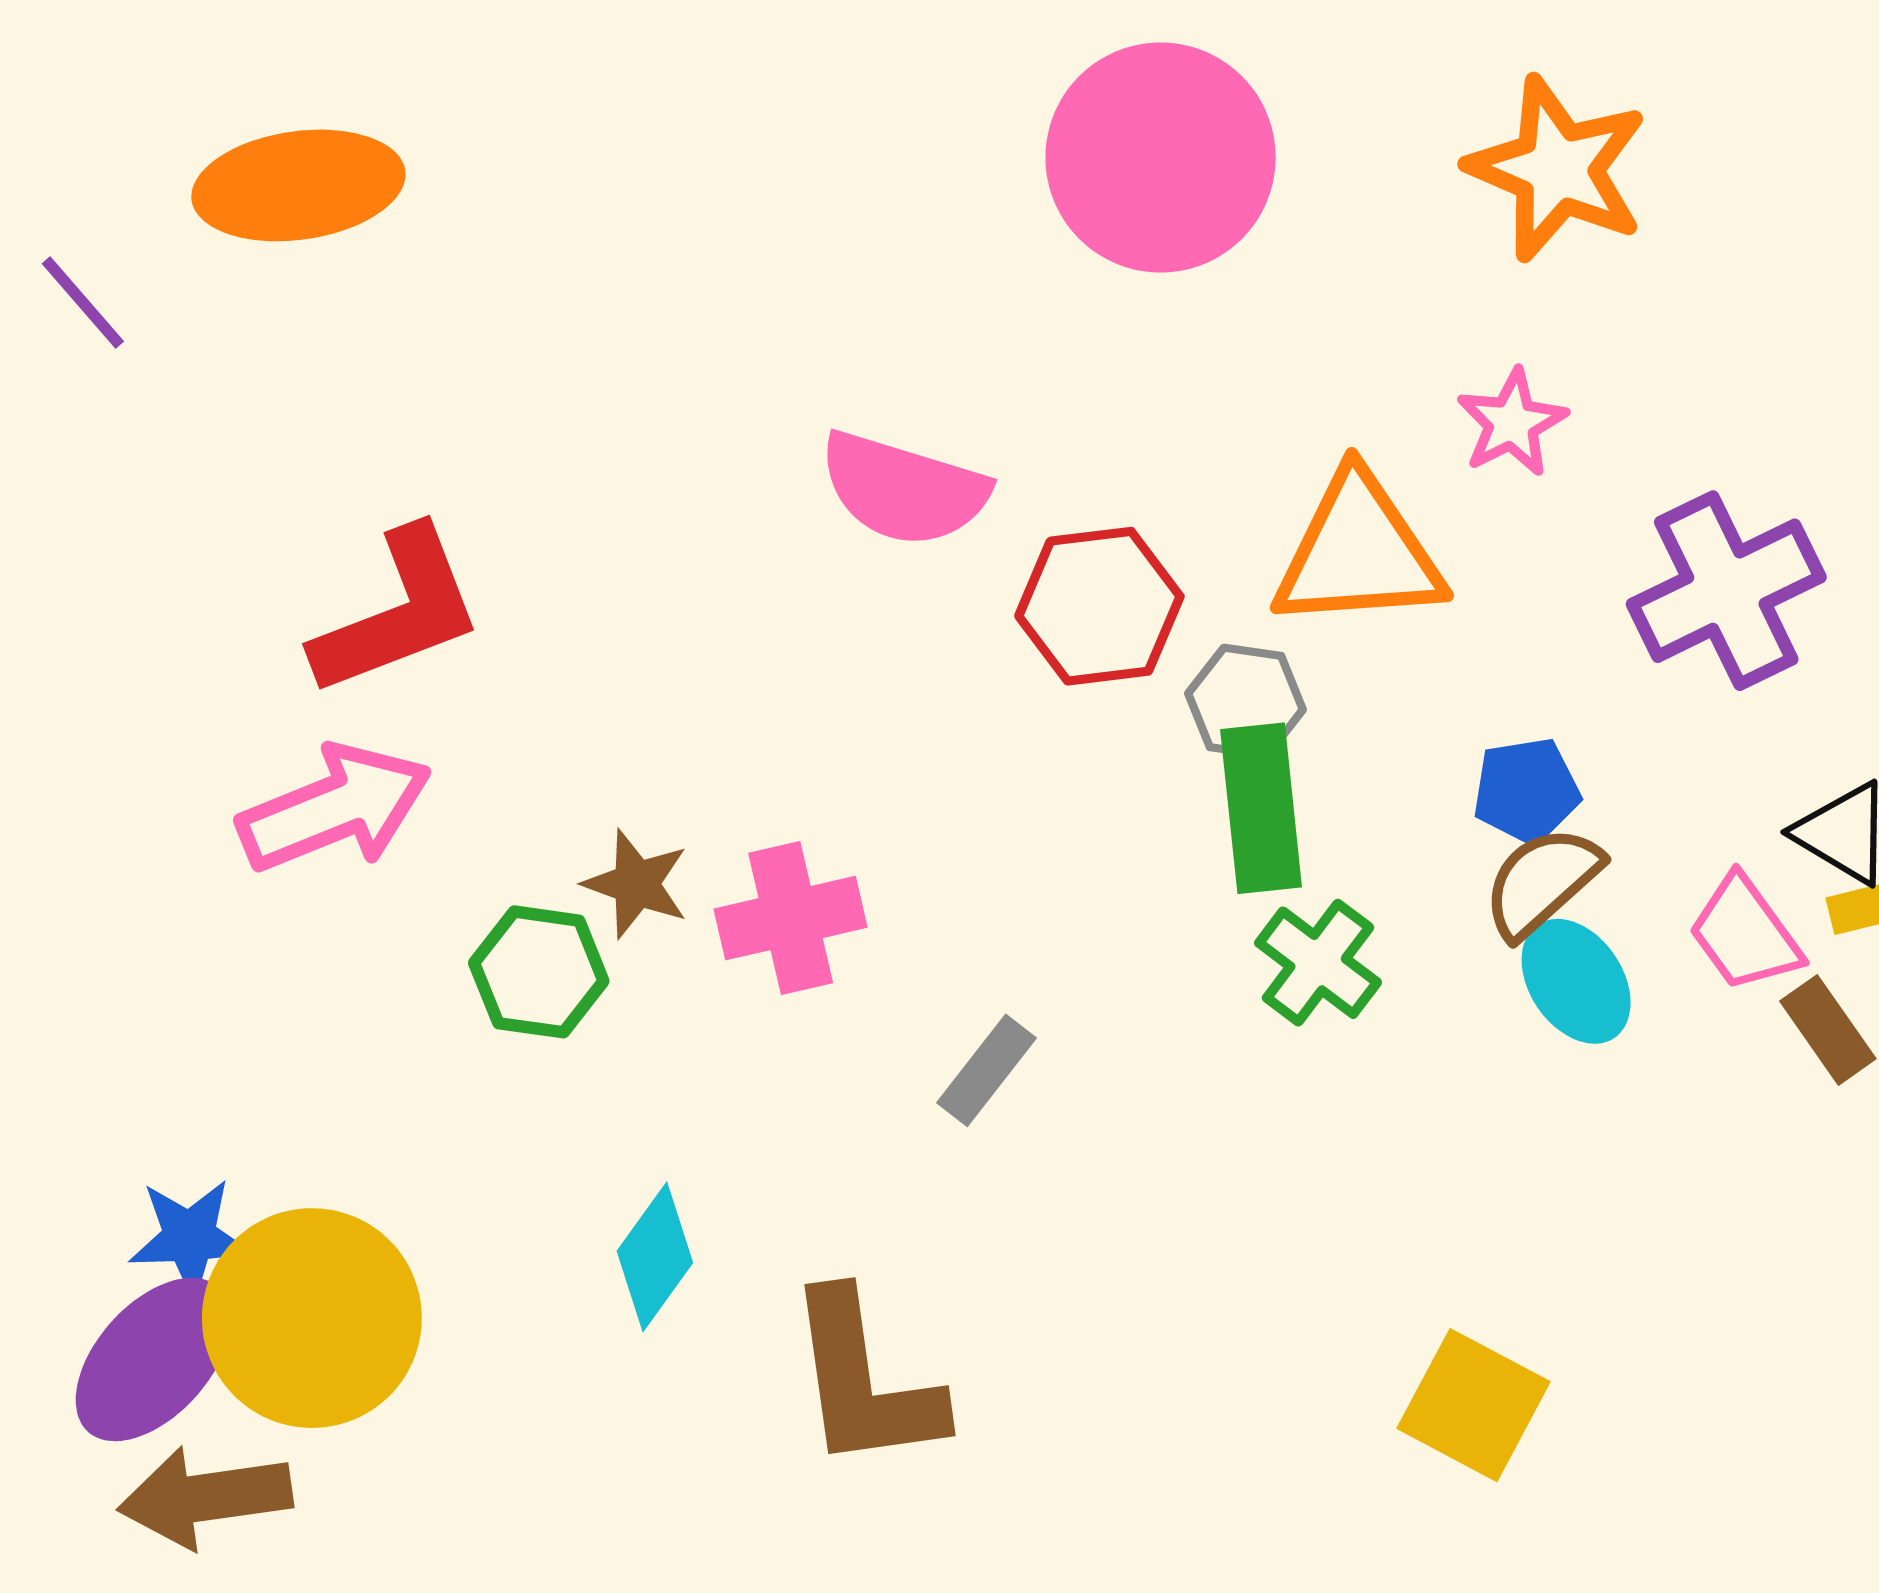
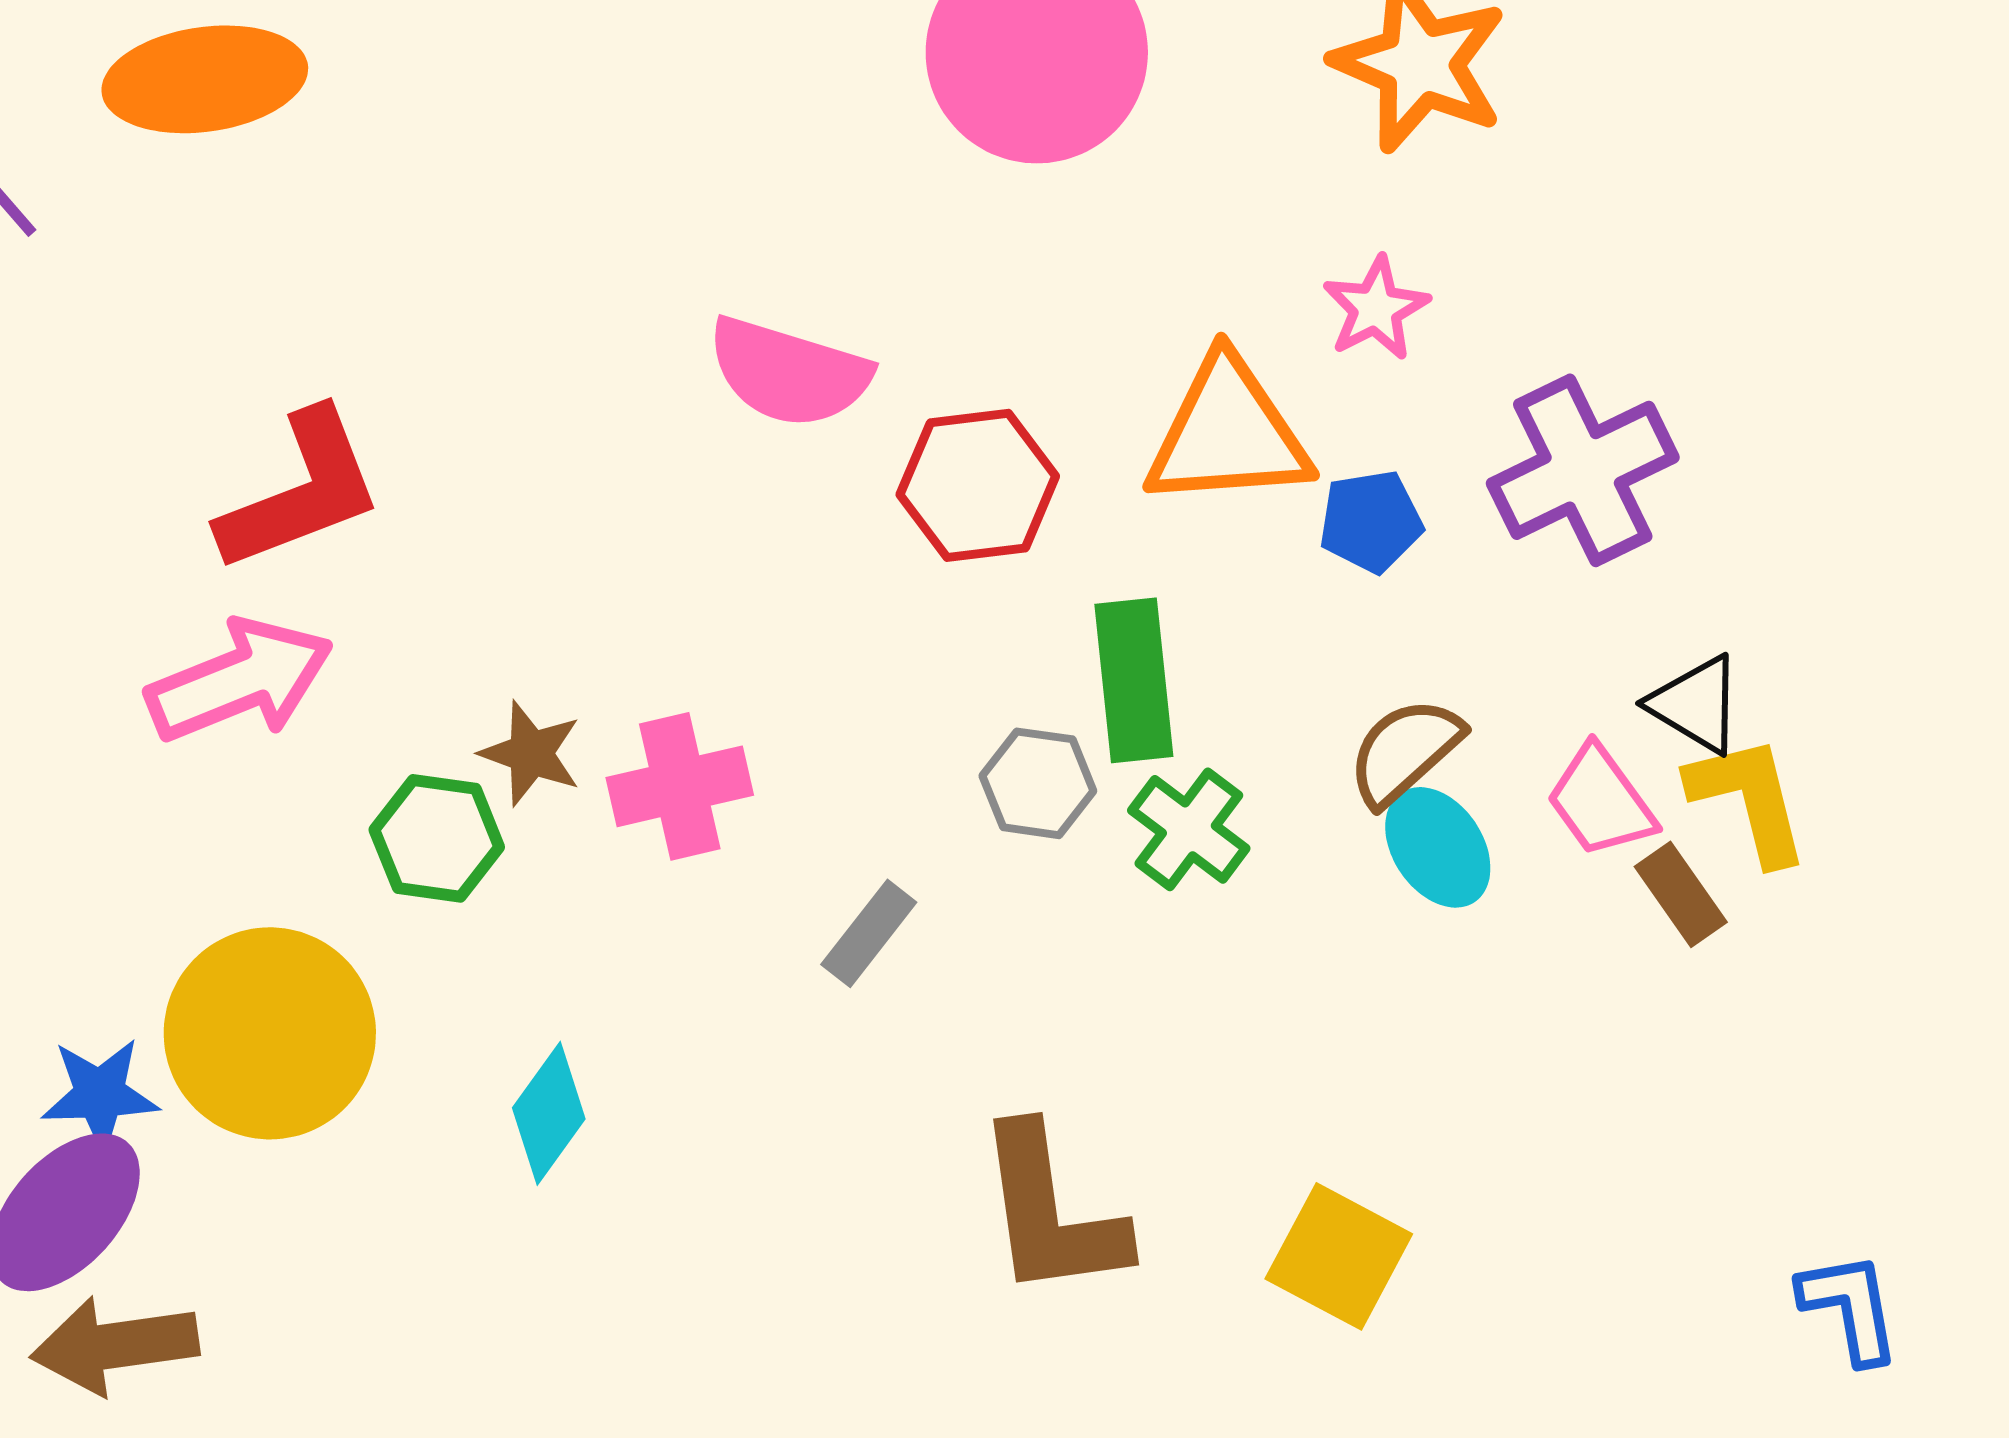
gray hexagon: (1246, 702) -> (1038, 783), moved
blue pentagon: (1526, 791) -> (1371, 521), moved
yellow circle: (312, 1318) -> (270, 1033), moved
brown L-shape: (864, 1381) -> (1051, 1212), moved

